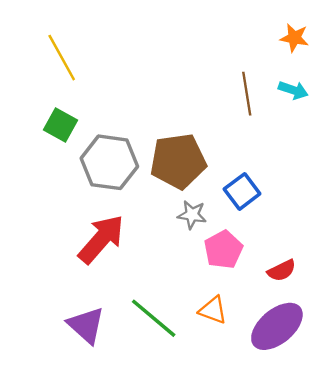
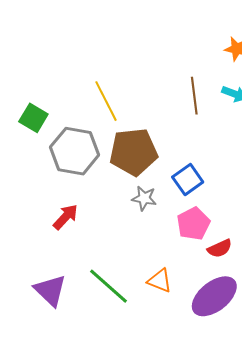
yellow line: (62, 58) -> (106, 101), moved
red arrow: (101, 239) -> (66, 217), size x0.6
pink pentagon: (223, 250) -> (193, 224), moved

